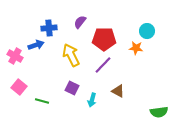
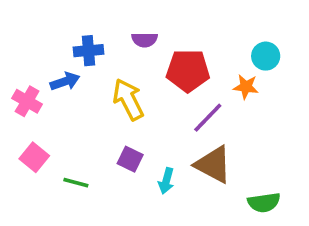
purple semicircle: (80, 22) -> (145, 40), turned -128
purple line: (103, 65) -> (208, 118), moved
brown triangle: (118, 91) -> (213, 165), size x1.6
green semicircle: (159, 112) -> (264, 202), moved

